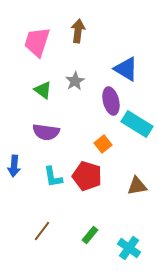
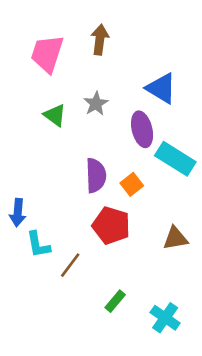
purple semicircle: (46, 132) -> (96, 175), moved, turned -100
cyan L-shape: (53, 177) -> (38, 245), moved
brown line: (42, 231) -> (70, 265), moved

